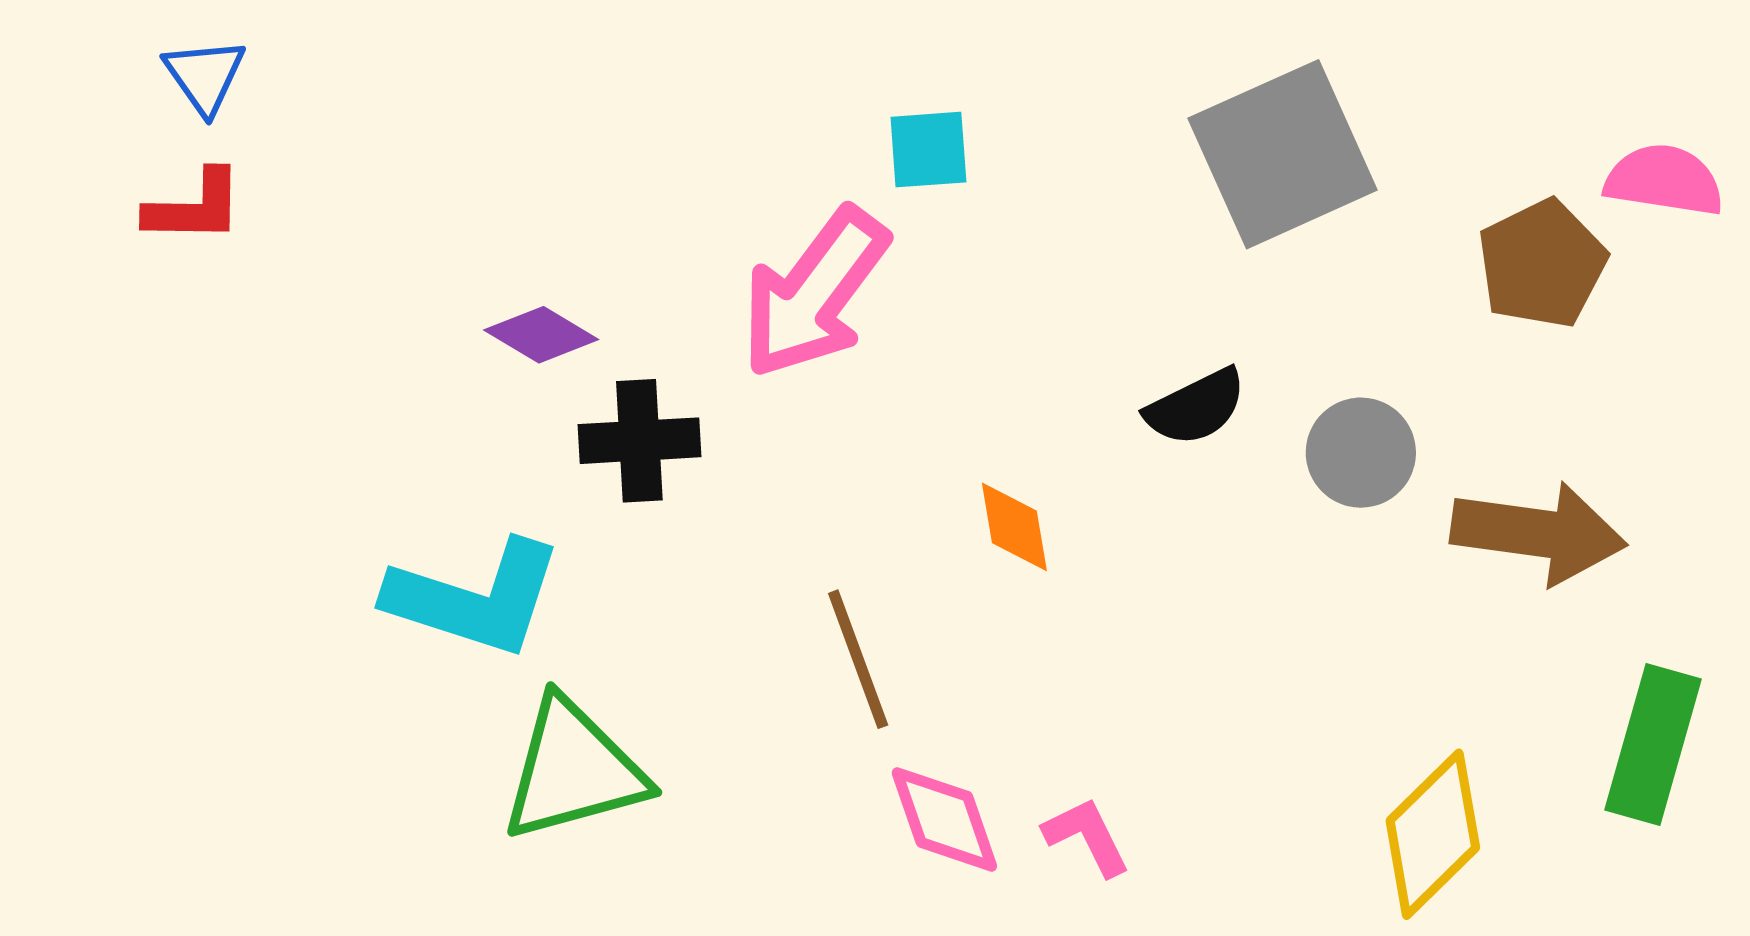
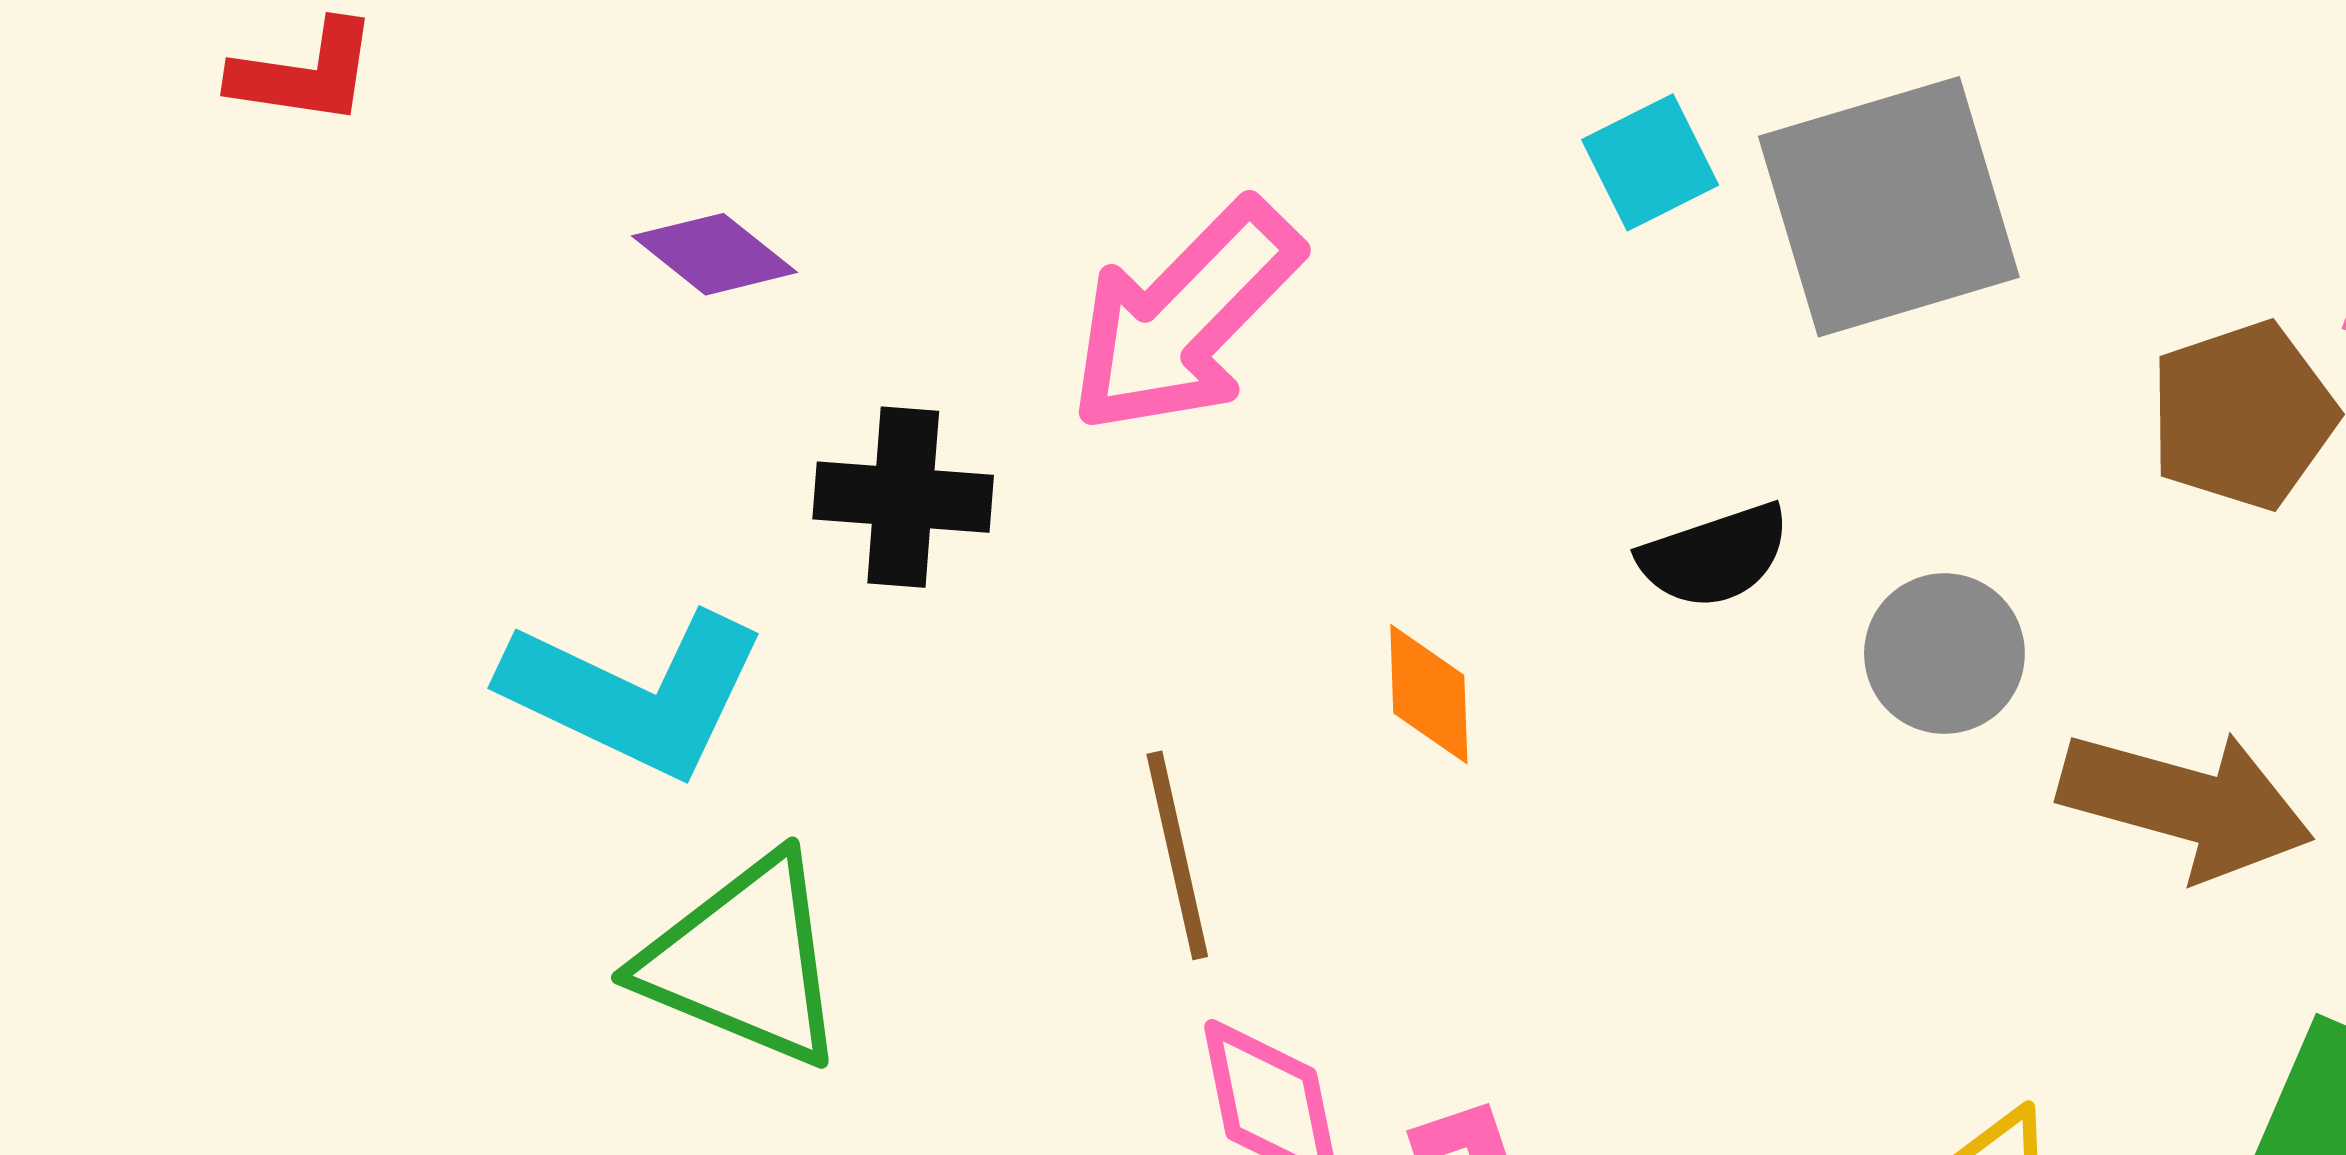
cyan square: (928, 150) -> (1650, 162), moved, turned -30
purple diamond: (541, 335) -> (715, 254), moved
green triangle: (573, 770) -> (744, 961), turned 30

